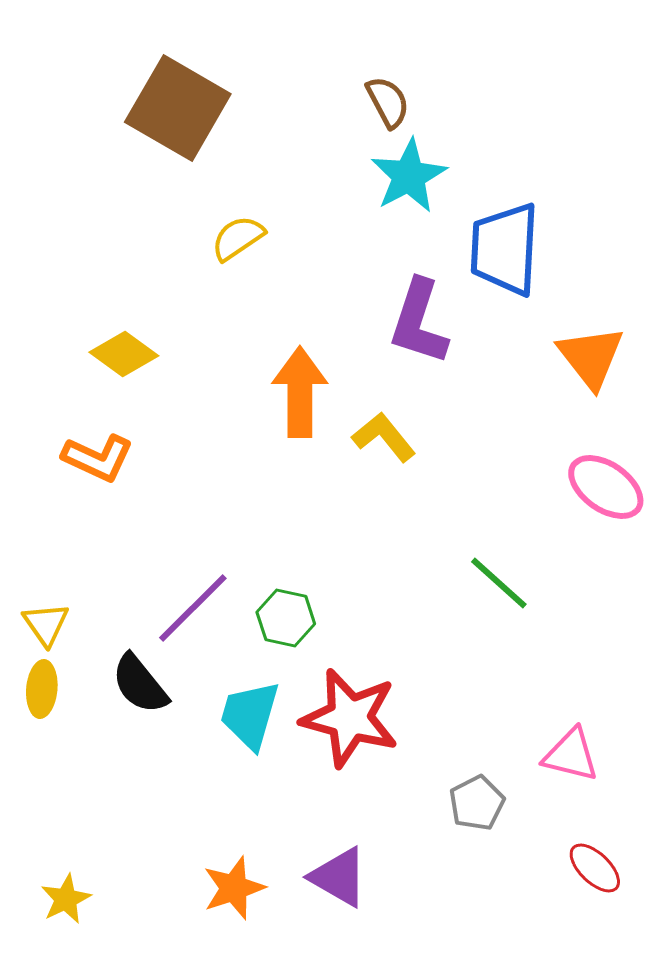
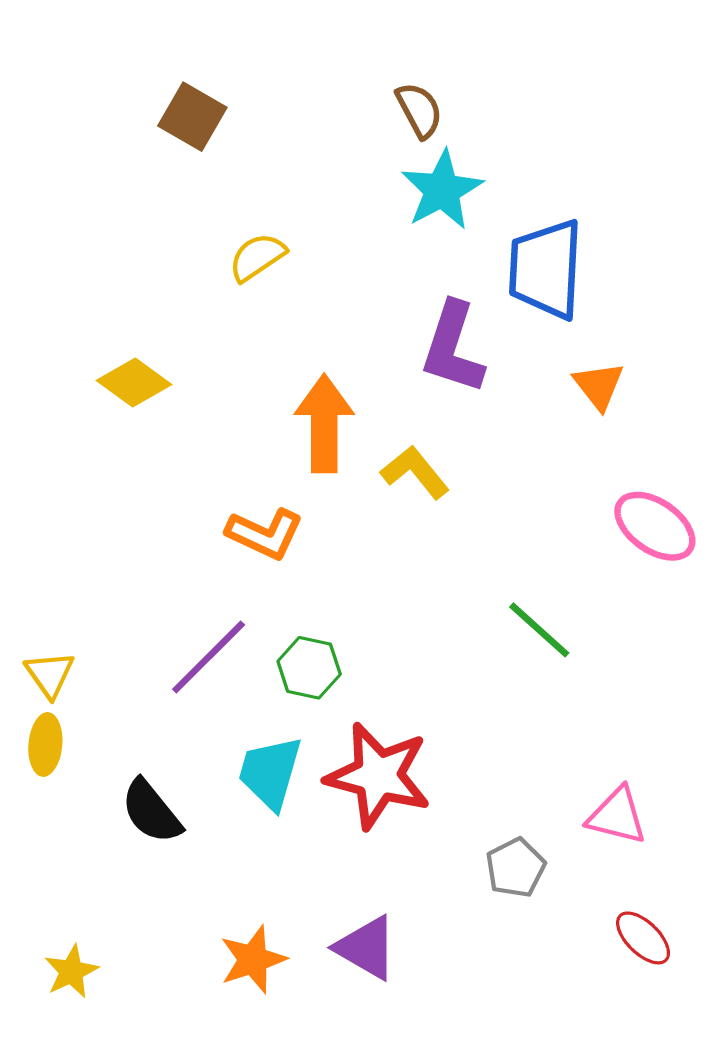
brown square: (178, 108) -> (192, 117), size x0.6
orange triangle: (591, 357) -> (599, 386), moved, size x0.7
orange L-shape: (98, 458) -> (265, 534), moved
black semicircle: (140, 684) -> (151, 812), moved

